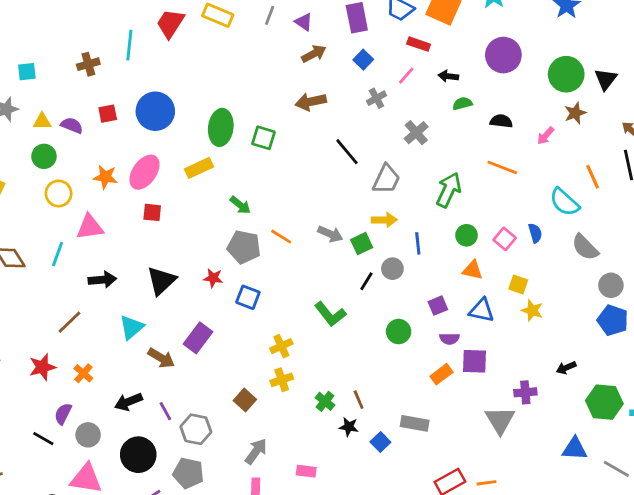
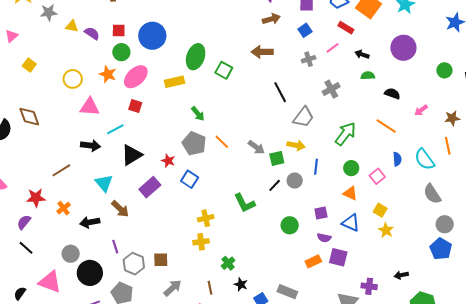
green circle: (566, 74) -> (444, 70), size x0.6
brown star: (575, 113) -> (452, 118), moved
green circle: (44, 156) -> (121, 52), moved
blue semicircle: (535, 233) -> (397, 159), moved
cyan line: (58, 254) -> (115, 129), moved, turned 30
cyan triangle: (132, 327) -> (104, 183), turned -42
purple rectangle: (198, 338) -> (150, 187), moved
brown square: (245, 400) -> (161, 260), moved, turned 35
brown line: (359, 400) -> (210, 288), moved
black arrow: (128, 402) -> (90, 222), moved
purple semicircle: (63, 414) -> (24, 222), moved
gray circle: (88, 435) -> (71, 254), moved

